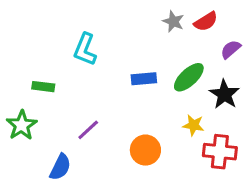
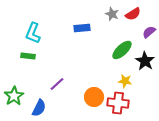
cyan L-shape: (85, 49) -> (33, 33), moved
blue rectangle: (144, 79) -> (82, 28), moved
green star: (22, 125) -> (14, 96), moved
red cross: (220, 152) -> (118, 103), moved

